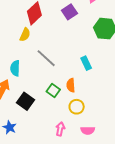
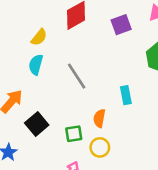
yellow semicircle: (25, 35) -> (39, 37), moved
cyan semicircle: (15, 68) -> (36, 65), moved
green square: (53, 91) -> (74, 134), moved, turned 32

